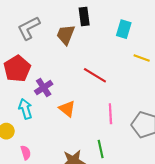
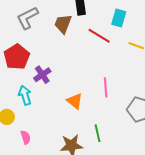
red line: (95, 75) -> (99, 36), moved
orange triangle: (67, 109) -> (75, 101), moved
pink line: (110, 114) -> (106, 87), moved

